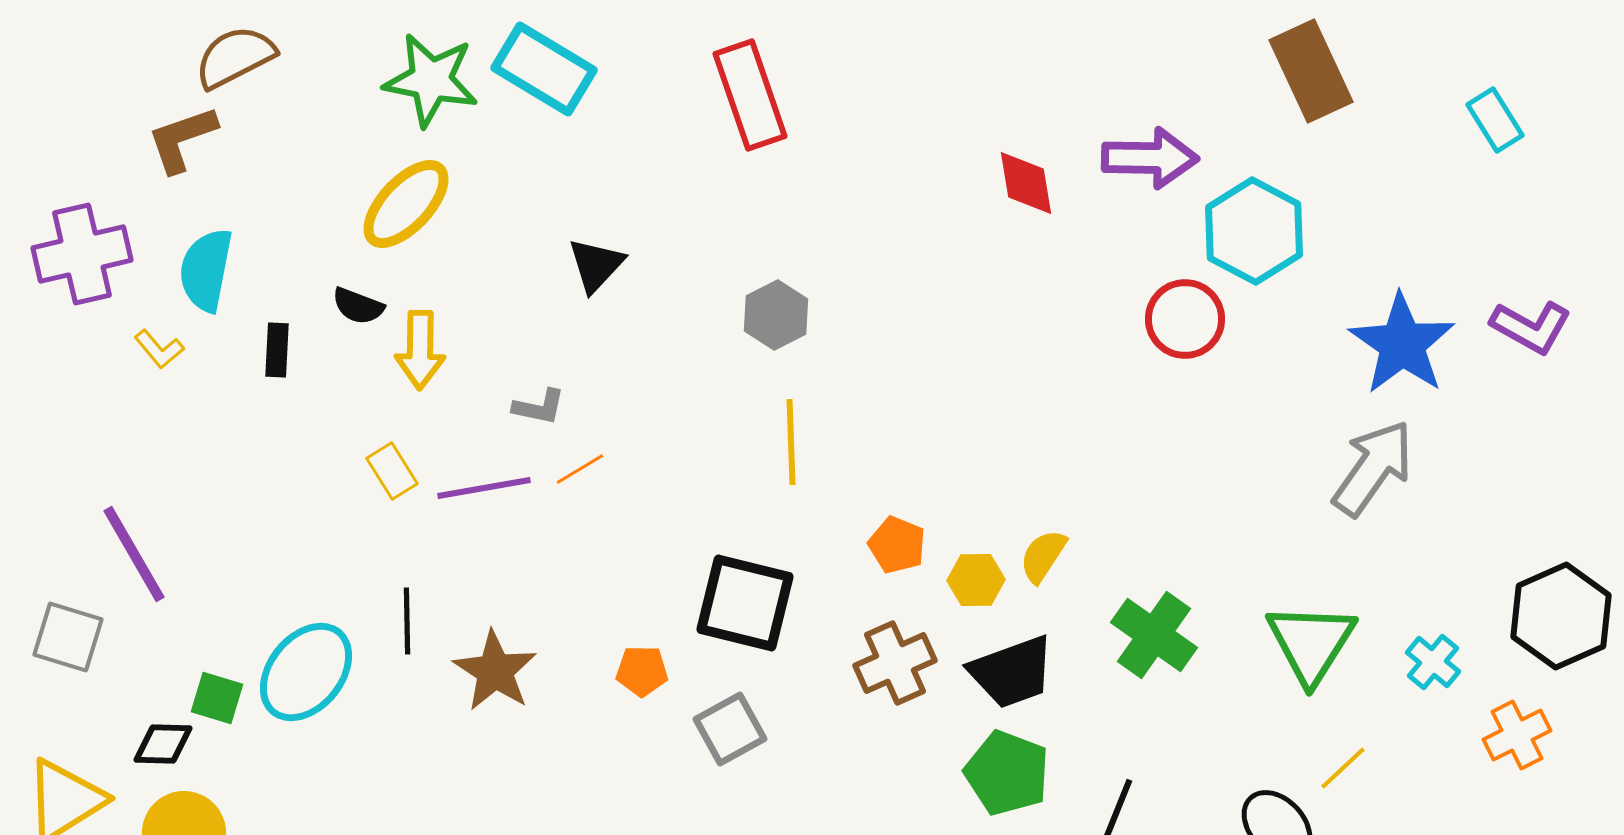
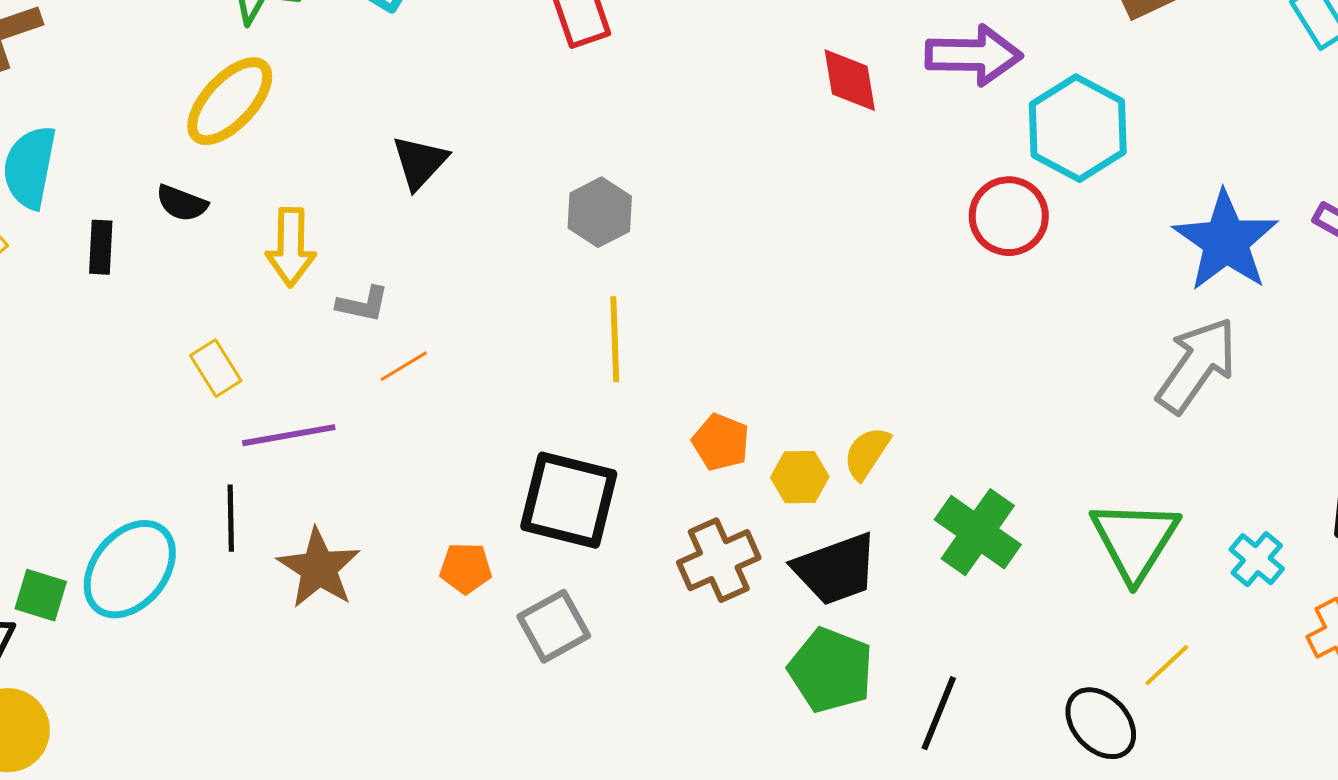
yellow arrow: (420, 350) -> (291, 247), moved
purple line: (484, 488) -> (289, 435), moved

